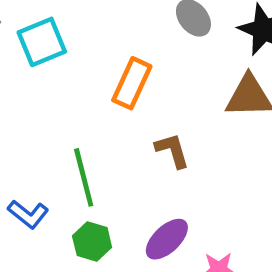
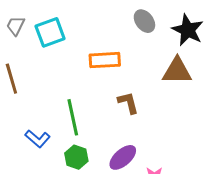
orange rectangle: (132, 83) -> (105, 60), turned 60

